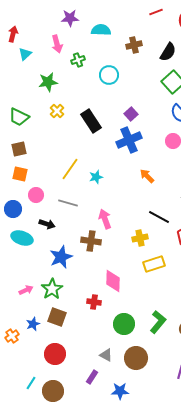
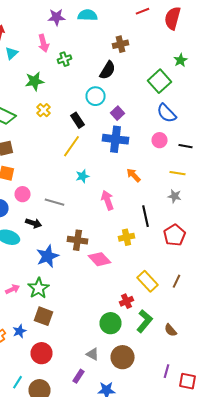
cyan semicircle: (101, 30) -> (88, 15), moved
black semicircle: (168, 52) -> (108, 70), moved
cyan circle: (109, 75) -> (96, 96), moved
black rectangle: (91, 121) -> (78, 120), size x0.7
blue cross: (129, 140) -> (116, 139), turned 30
yellow line: (70, 169) -> (72, 146), moved
black line: (159, 217) -> (146, 216), turned 50
pink arrow: (105, 219) -> (108, 200), moved
yellow rectangle: (154, 264) -> (148, 281), moved, turned 65
pink diamond: (113, 281) -> (100, 259), moved, turned -45
red cross: (94, 302) -> (126, 301), moved, turned -32
blue star: (33, 324) -> (20, 331), moved

